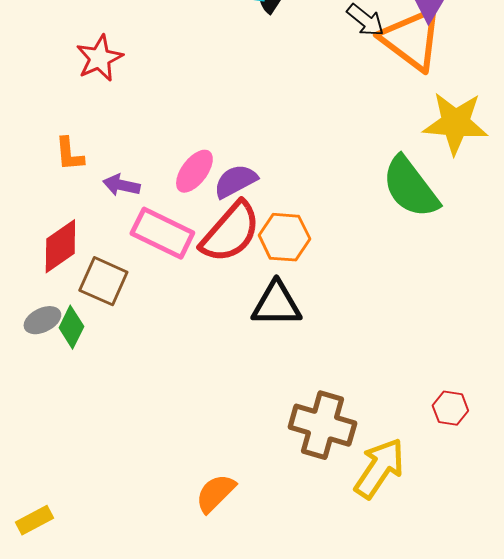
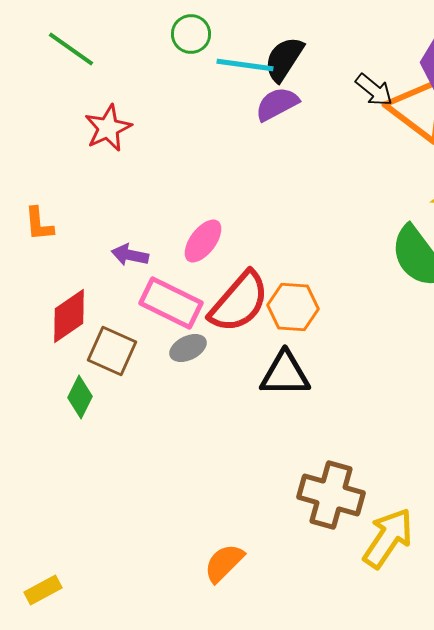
orange L-shape: (69, 154) -> (39, 224), moved
purple semicircle: (235, 181) -> (277, 104), moved
gray ellipse: (42, 320) -> (188, 348), moved

